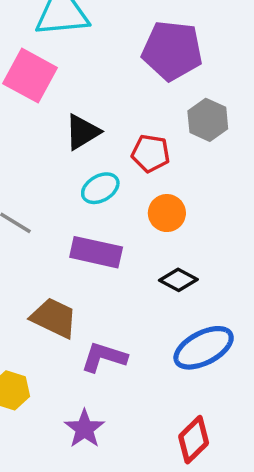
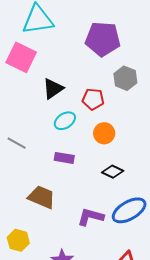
purple rectangle: (96, 252) -> (64, 158), size x0.7
purple L-shape: (104, 357) -> (91, 217), moved

